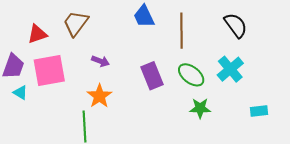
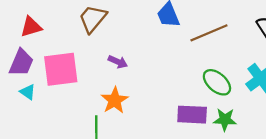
brown line: (182, 31) -> (209, 33), turned 64
red triangle: (37, 34) -> (31, 27), moved
purple rectangle: (152, 76) -> (192, 115), moved, turned -68

